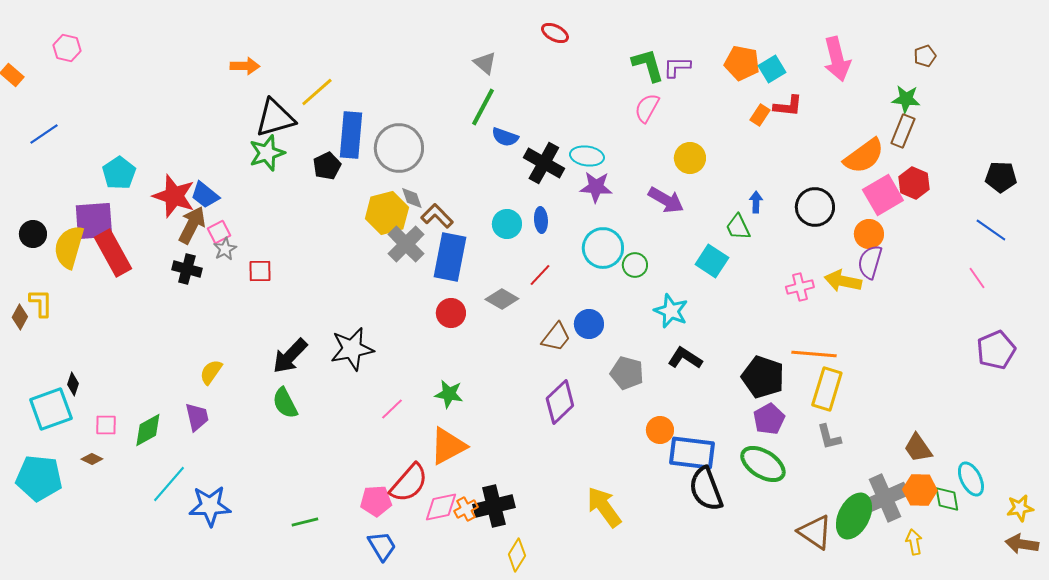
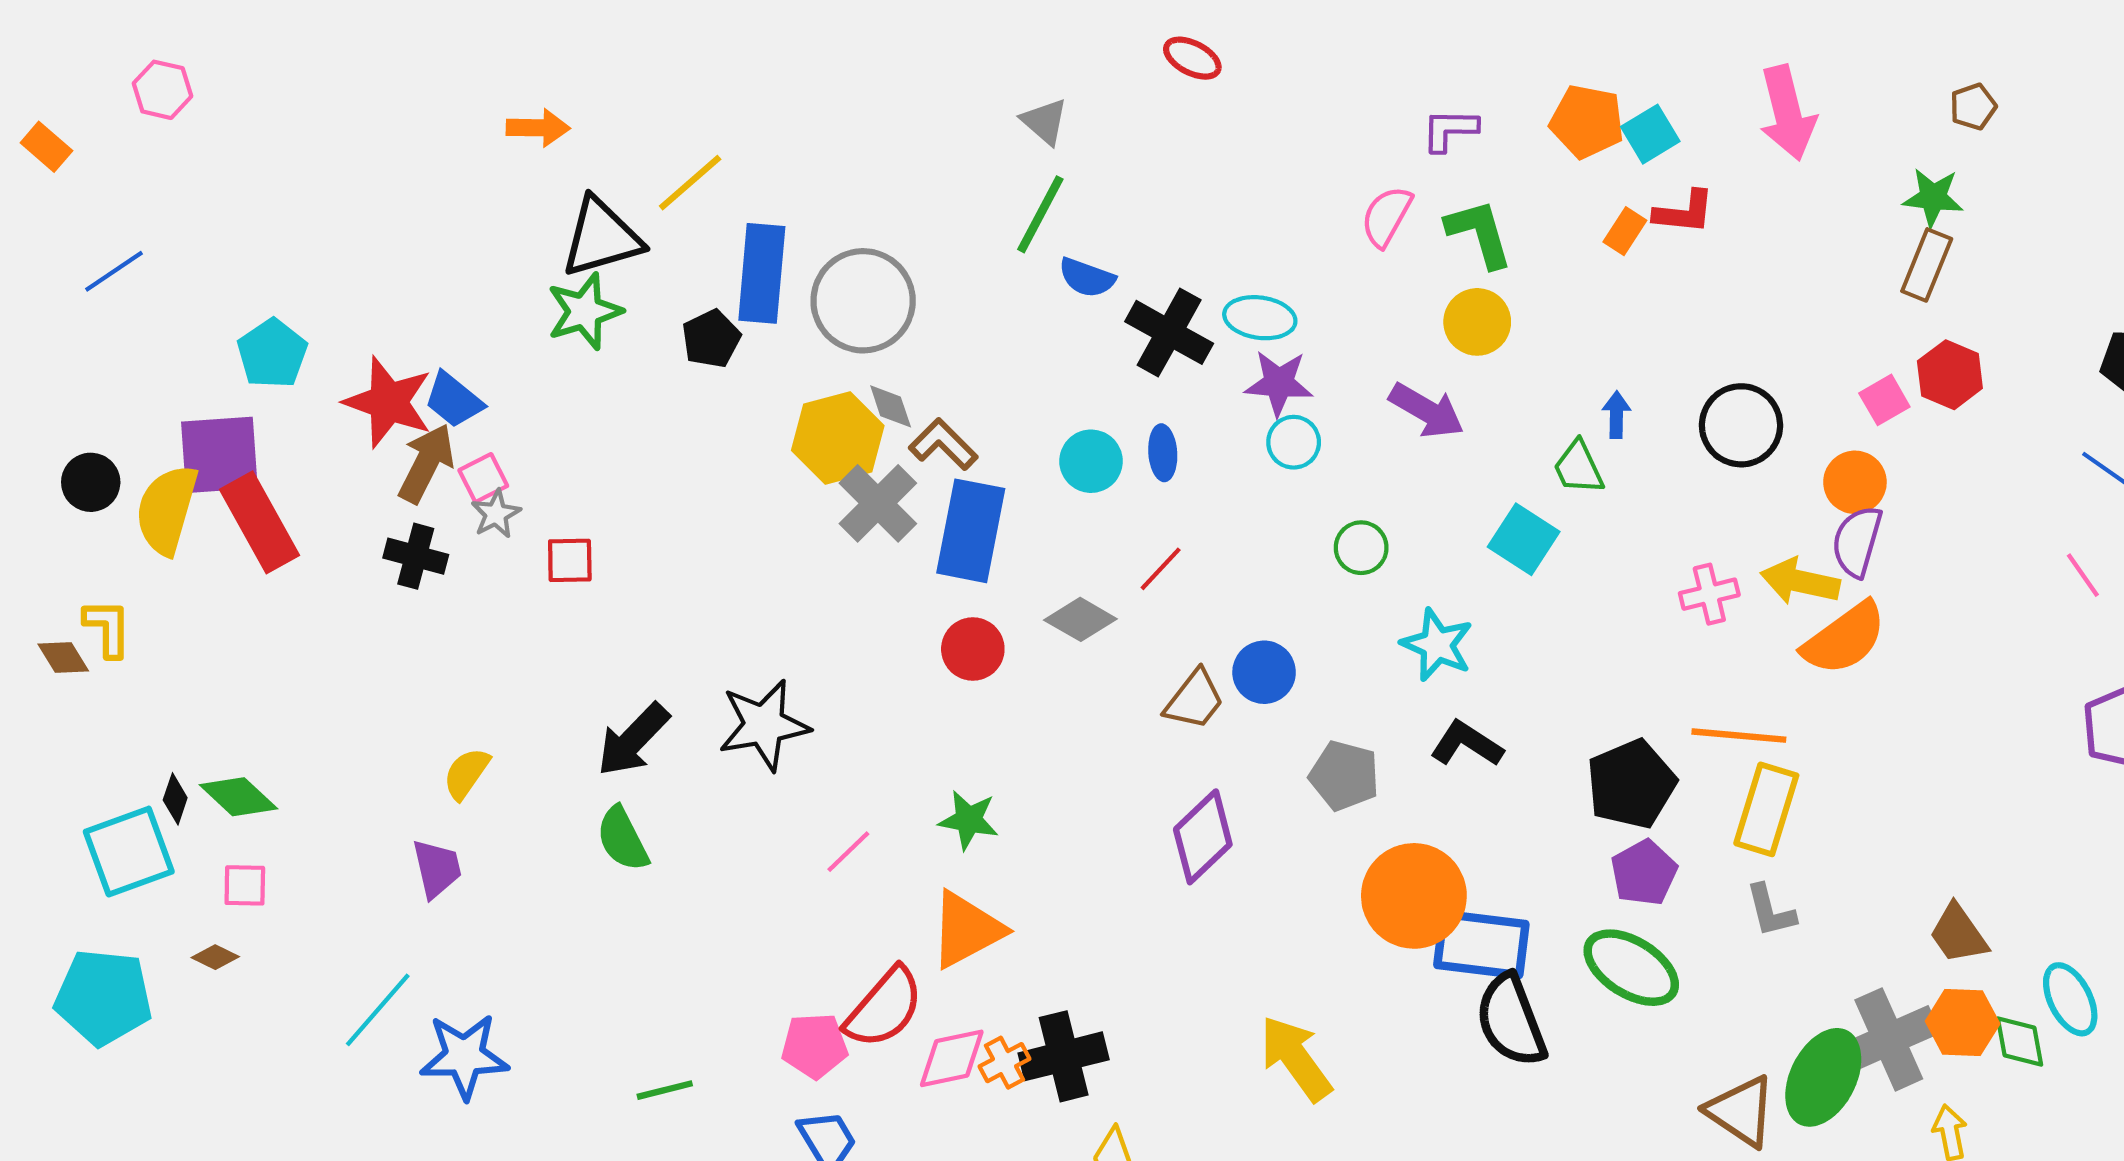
green L-shape: (648, 65) -> (1479, 233), moved
orange semicircle: (864, 156) -> (1844, 638), moved
pink square: (883, 195) -> (1884, 400), size x0.6
cyan circle: (603, 248) -> (1294, 442), moved, size x0.6
brown diamond: (20, 317) -> (63, 657), turned -60
black pentagon: (763, 377) -> (1631, 784), turned 30
green diamond: (148, 430) -> (238, 797), moved, turned 72
orange circle: (660, 430) -> (1414, 896), size x1.8

